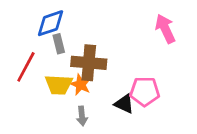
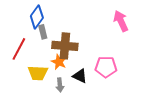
blue diamond: (51, 23) -> (37, 17), turned -35
yellow trapezoid: (59, 85) -> (38, 73), moved
black triangle: (124, 104) -> (80, 76), moved

